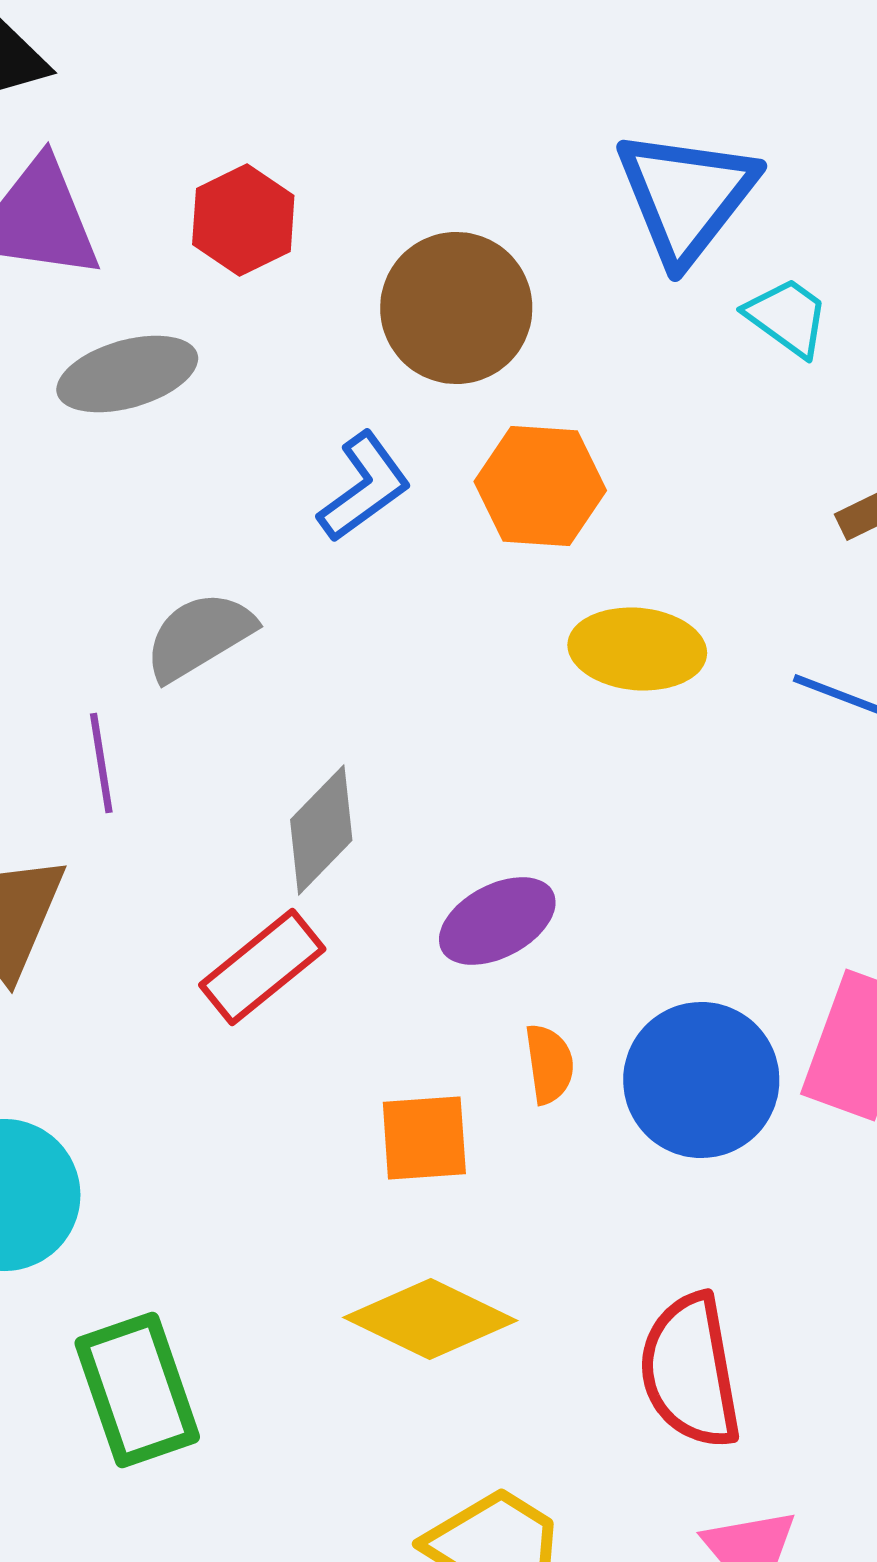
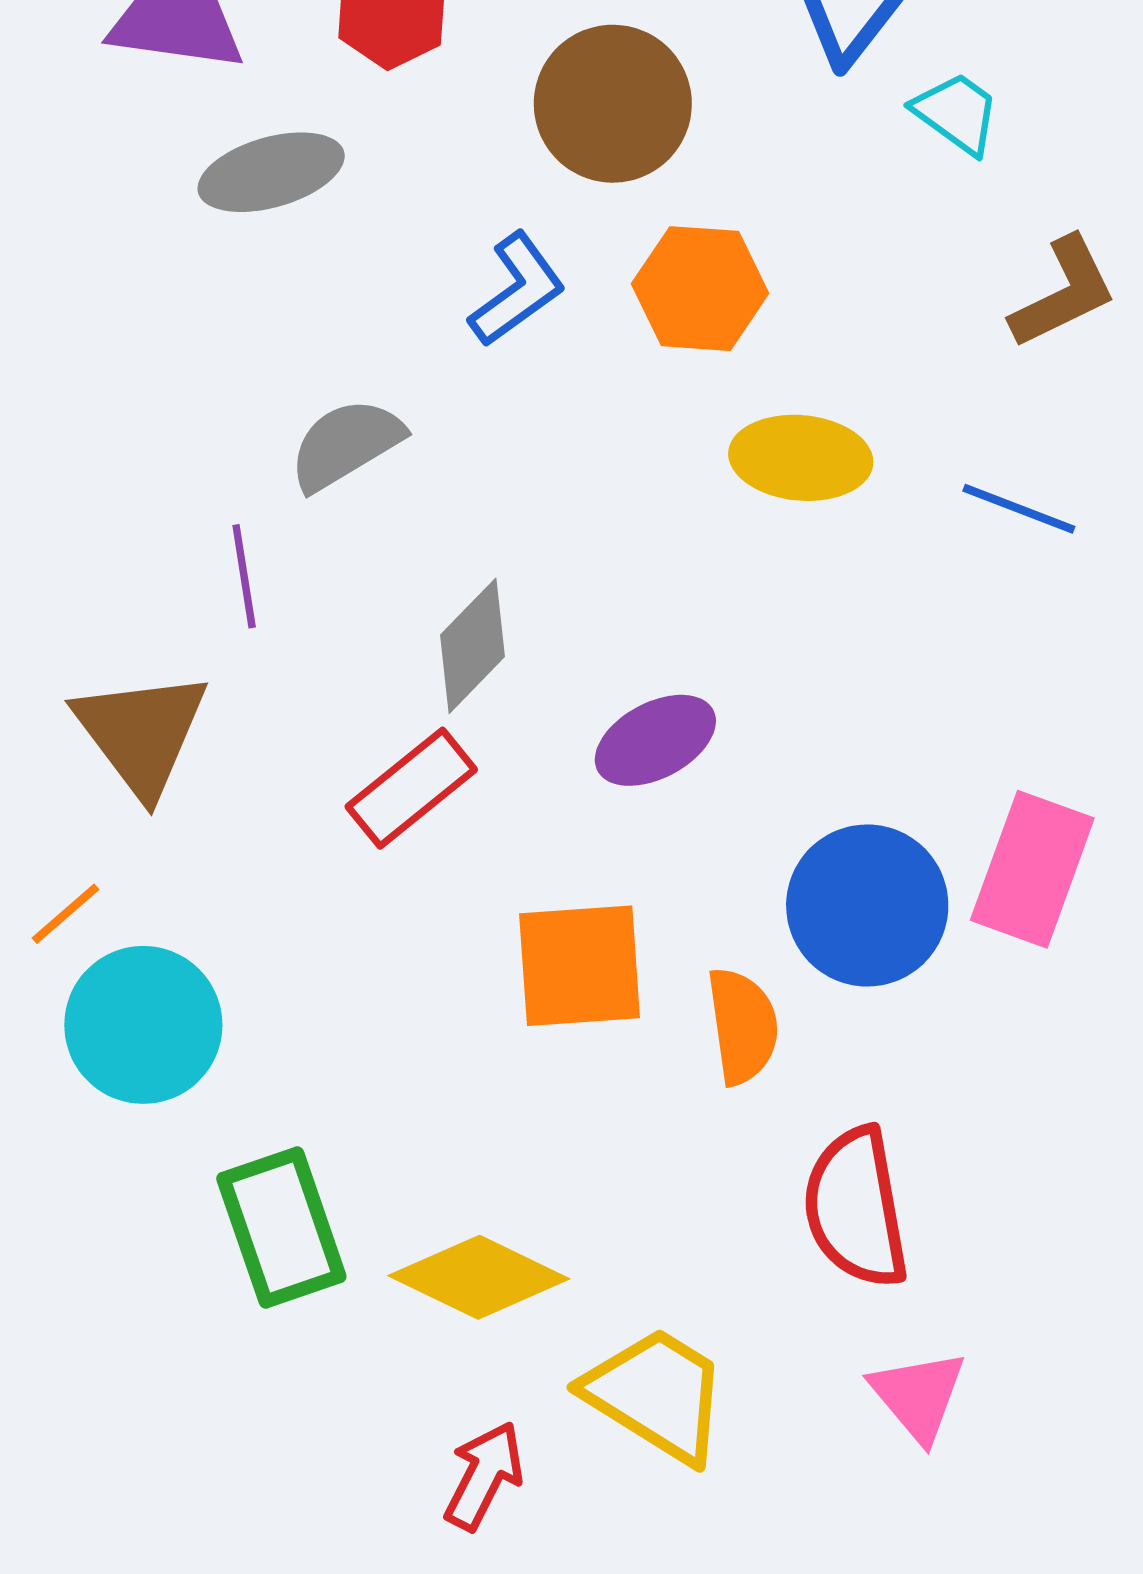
orange semicircle: (549, 1064) -> (743, 1026), moved, size x1.4
orange square: (424, 1138) -> (580, 966), size x1.4
yellow diamond: (430, 1319) -> (479, 1277), moved

